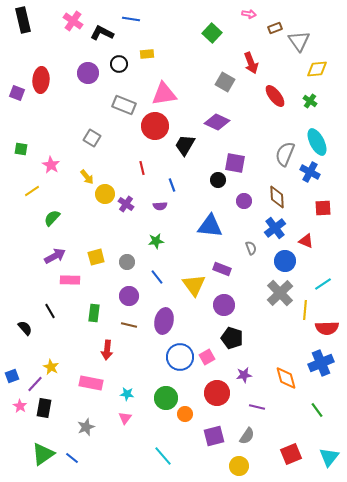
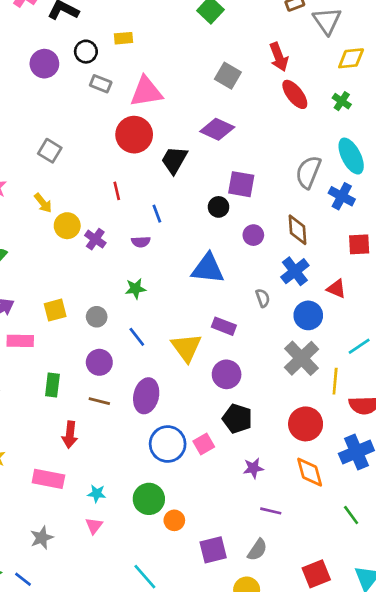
red arrow: (251, 63) -> (279, 57), moved
gray rectangle: (124, 105) -> (101, 84), moved, size x0.7
red circle: (217, 393) -> (306, 424), moved

